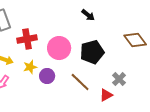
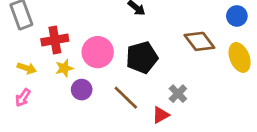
yellow star: (30, 67) -> (64, 68), moved

